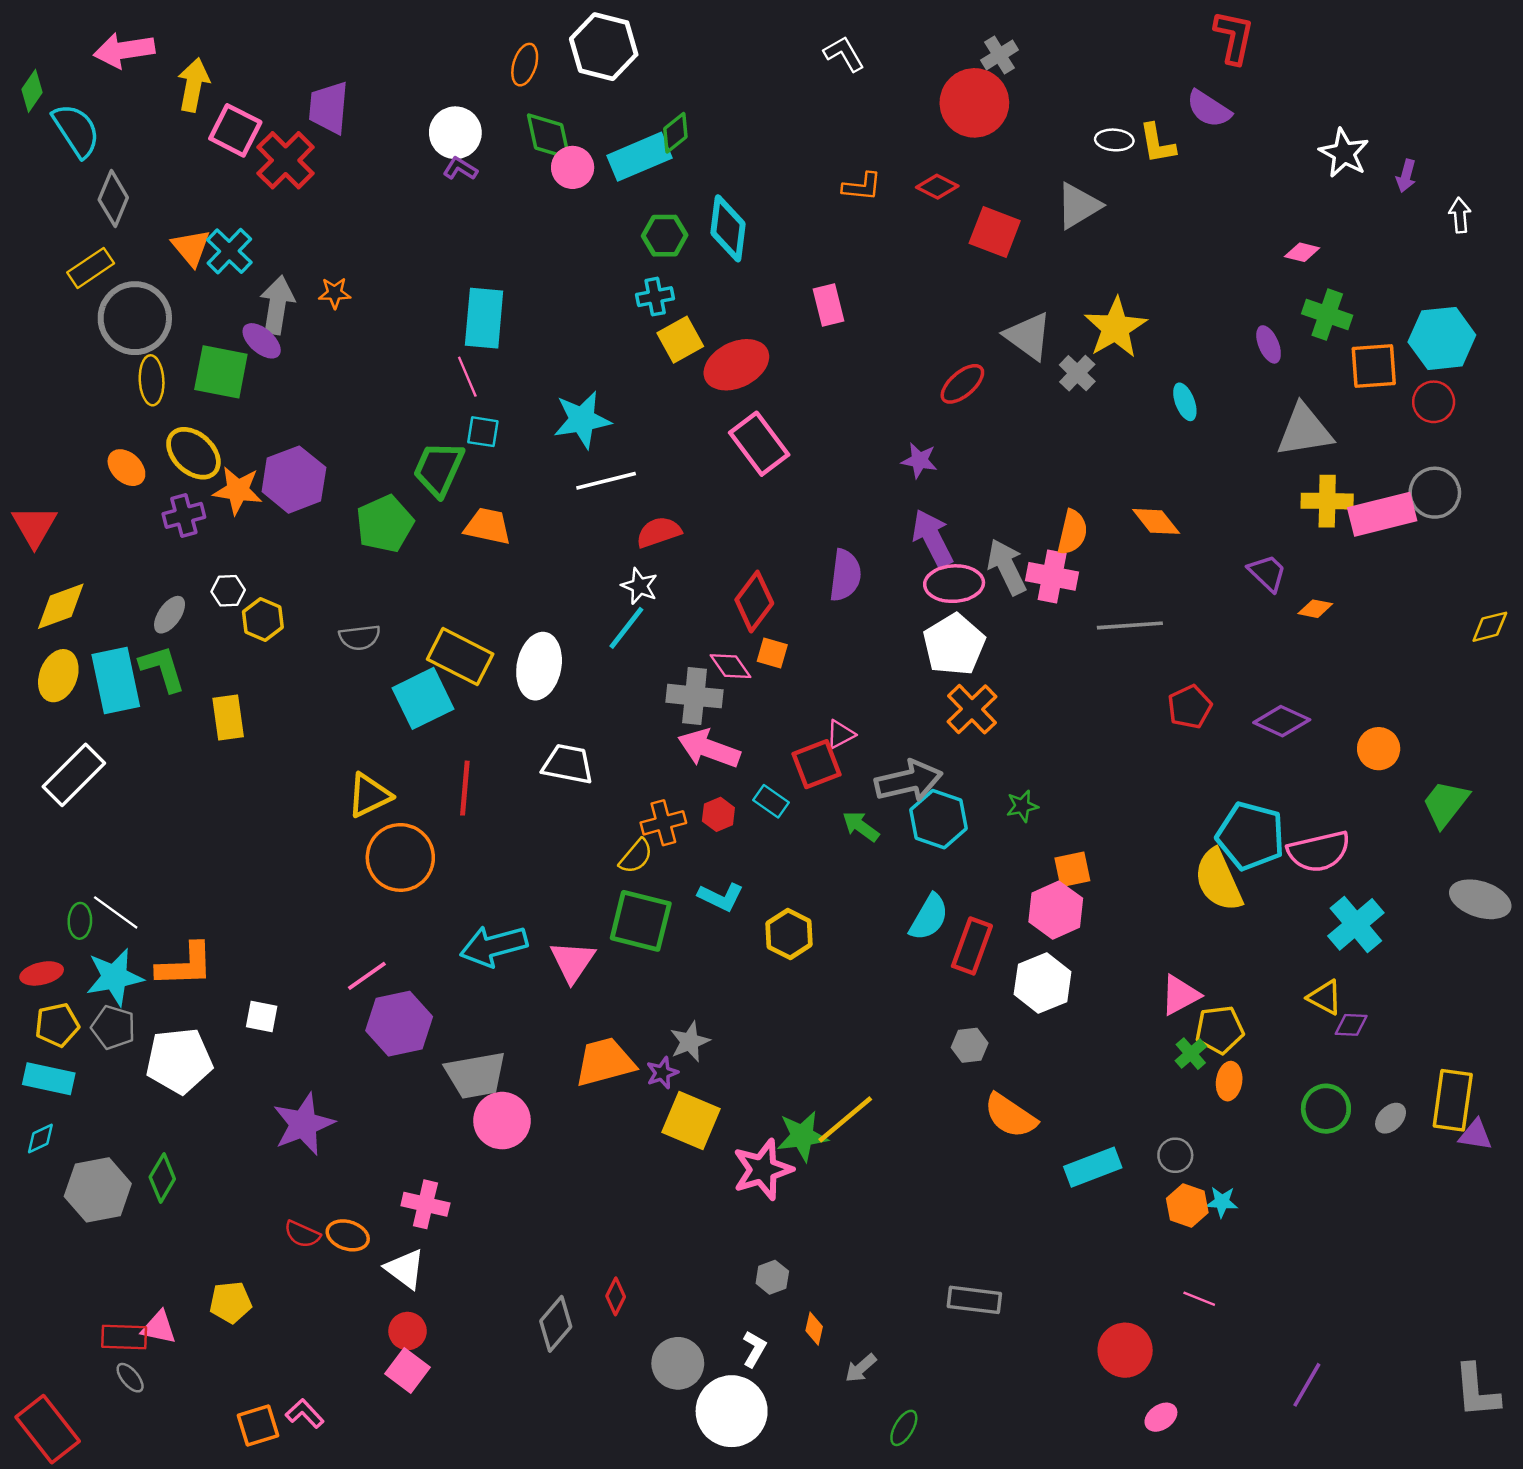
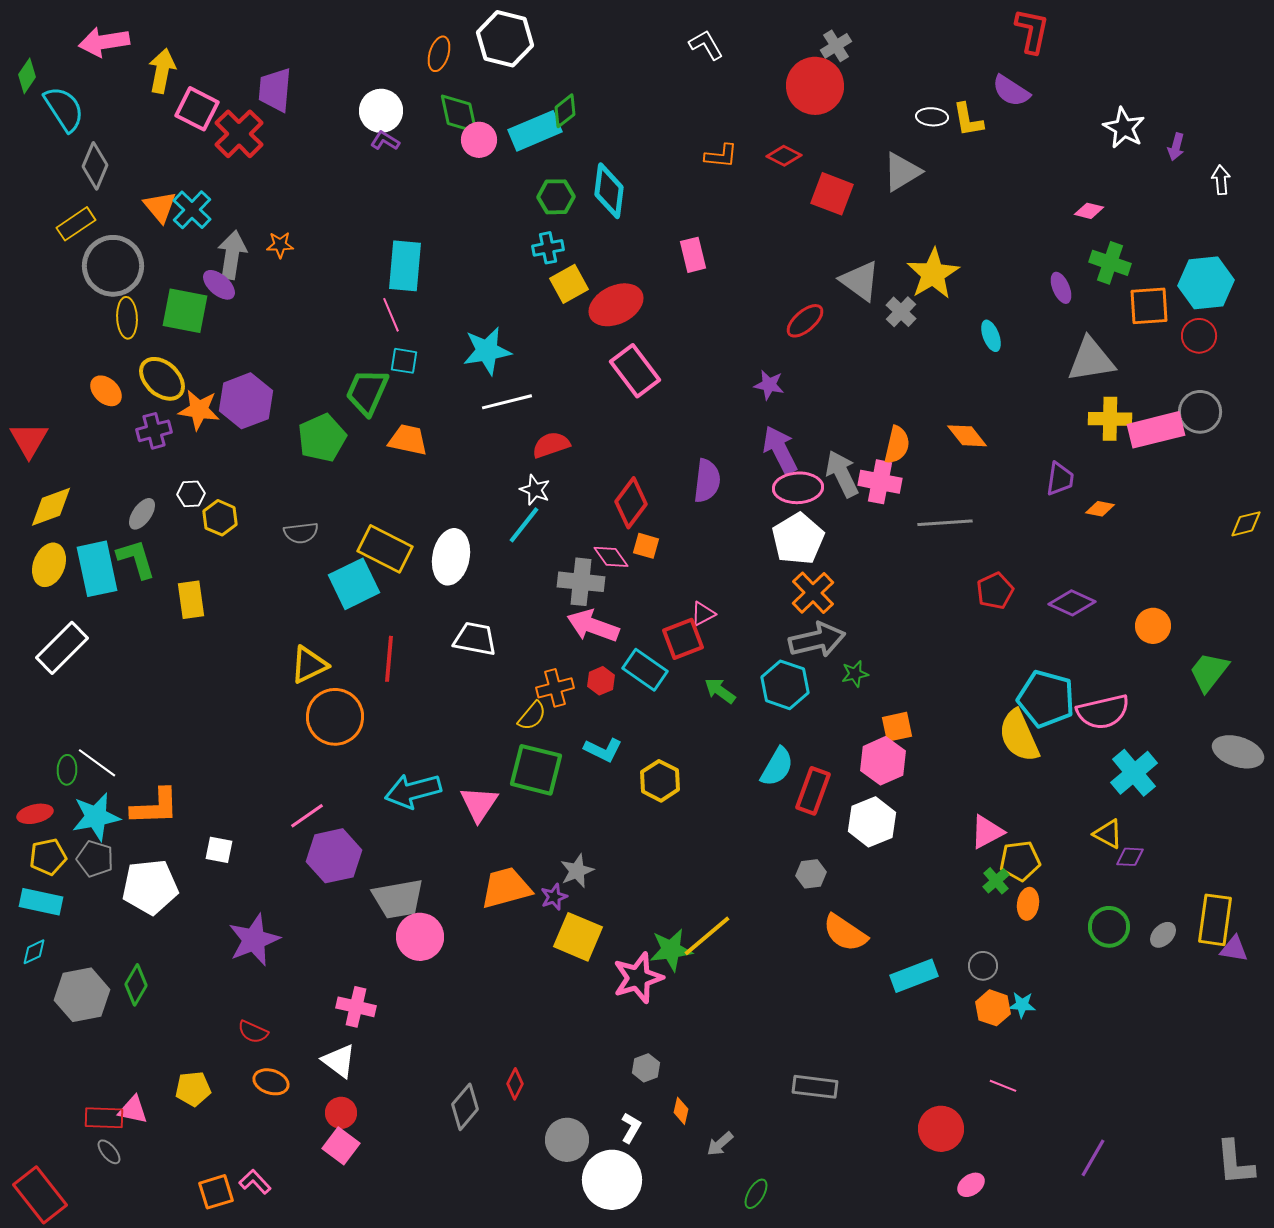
purple trapezoid: (1267, 573) -> (1060, 479), turned 54
gray arrow: (909, 781) -> (817, 640), moved
cyan rectangle: (771, 801) -> (645, 670), size x1.5
orange ellipse: (348, 1235) -> (271, 1082), moved

